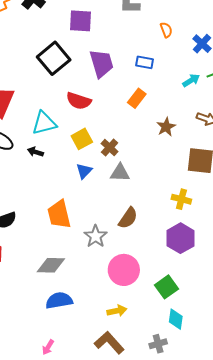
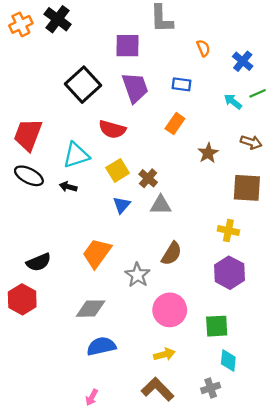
purple square: (80, 21) -> (128, 46), moved
cyan arrow: (191, 80) -> (233, 102), turned -108
orange trapezoid: (59, 214) -> (97, 253), turned 52
green square: (166, 287) -> (217, 326), turned 35

